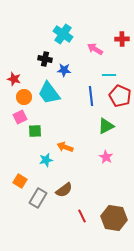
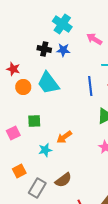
blue star: (64, 70) -> (63, 50), moved
pink square: (20, 117) -> (13, 133), moved
orange arrow: (65, 147) -> (64, 137), turned -56
orange square: (20, 181) -> (19, 171), turned 32

